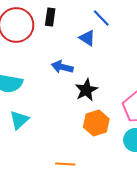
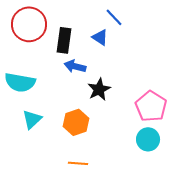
black rectangle: (50, 17) -> (64, 40), moved, size x1.4
orange hexagon: (96, 123) -> (76, 122), moved

